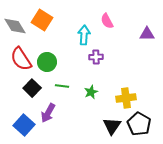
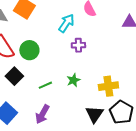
cyan arrow: (84, 35) -> (66, 23), turned 30
green line: (62, 86) -> (45, 85), moved, turned -32
purple arrow: (48, 113) -> (42, 114), moved

